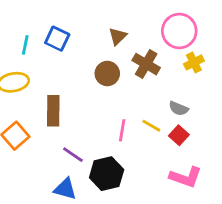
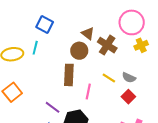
brown triangle: (118, 36) -> (88, 33), moved, turned -40
cyan line: (25, 45) -> (35, 48), moved
brown rectangle: (53, 111) -> (69, 75), moved
yellow line: (151, 126) -> (109, 78), moved

